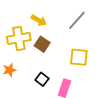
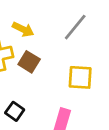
black square: (42, 79) -> (15, 111), moved

